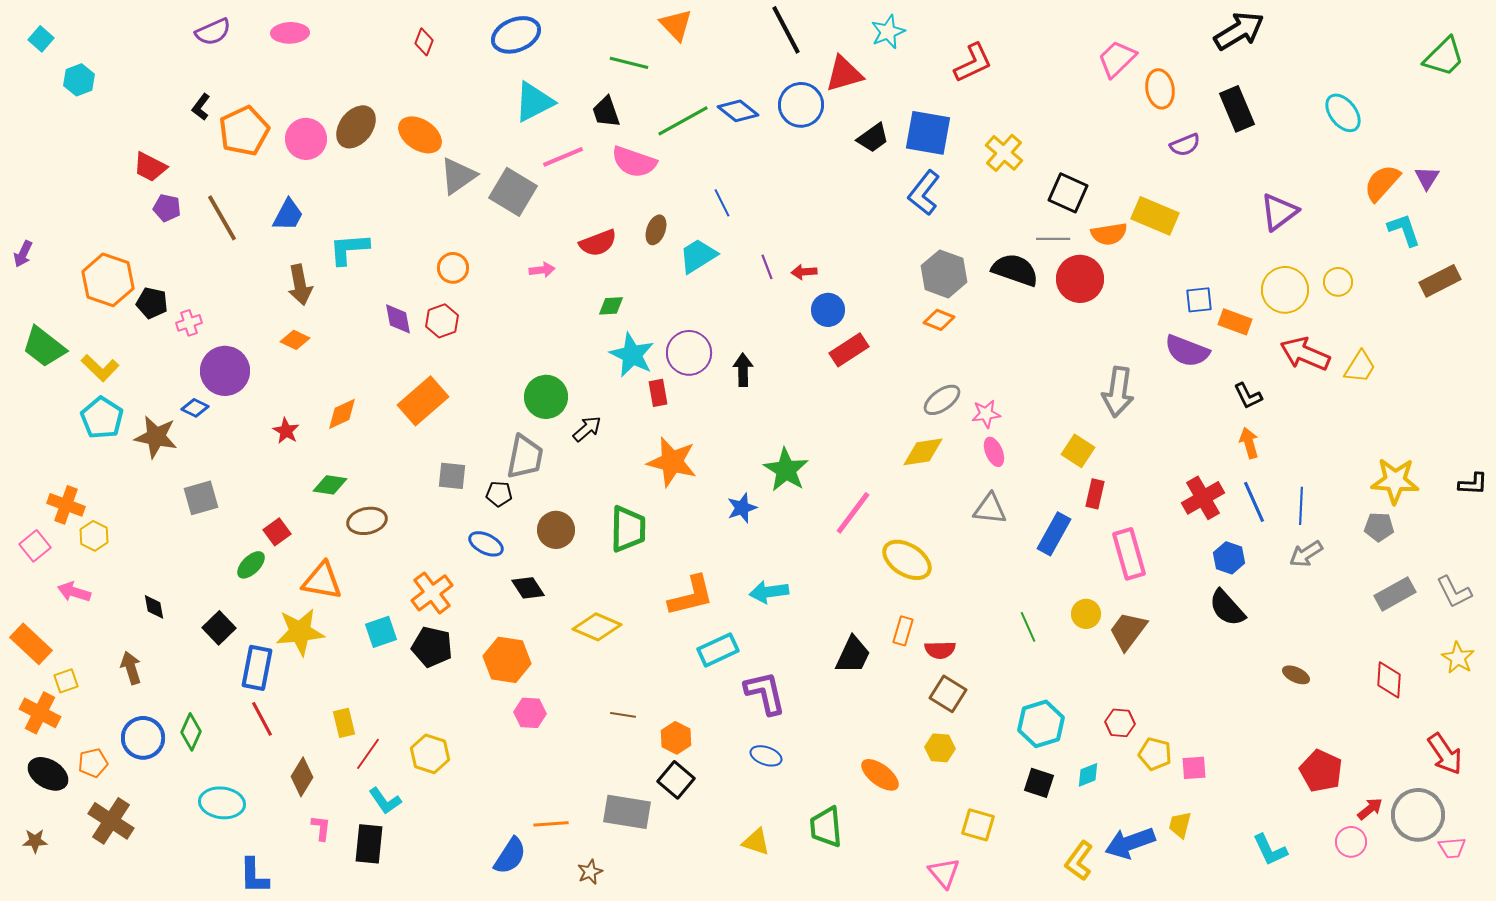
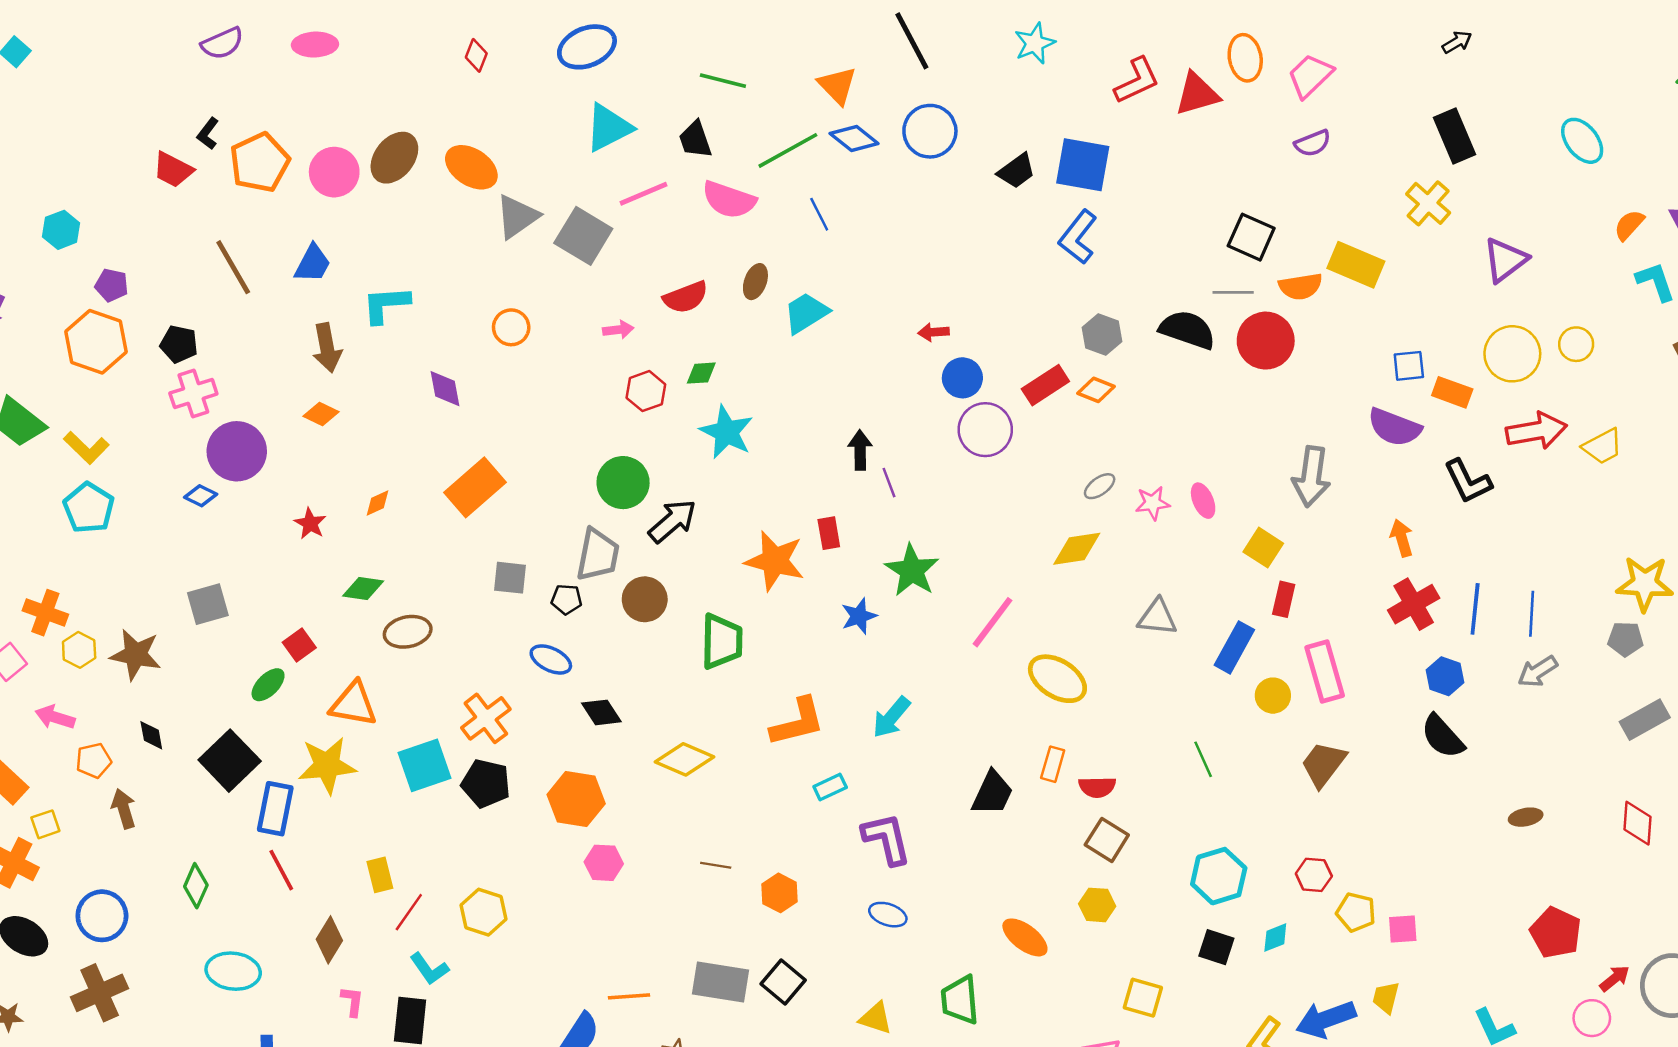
orange triangle: (676, 25) -> (837, 85), moved
black arrow: (1239, 31) -> (1457, 42), size x0.5
red triangle: (844, 74) -> (1197, 94), moved
cyan hexagon: (79, 80) -> (61, 230), moved
orange ellipse: (1160, 89) -> (1245, 58), moved
purple semicircle: (1185, 145) -> (1313, 143), moved
yellow cross: (1004, 153) -> (1428, 203), moved
red trapezoid: (150, 167) -> (173, 170), moved
orange semicircle: (1382, 183) -> (1629, 225), size x0.7
blue line: (722, 203) -> (819, 214), moved
purple pentagon: (167, 208) -> (112, 285), moved
purple line: (767, 267) -> (889, 483), moved
gray hexagon: (944, 274) -> (1102, 335), size x0.7
black pentagon: (152, 303) -> (179, 344), moved
red hexagon: (442, 321) -> (646, 391), moved
pink cross: (189, 323) -> (193, 394), size x1.5
red rectangle: (849, 350) -> (1045, 385), moved
purple circle: (689, 353) -> (985, 430), moved
red arrow: (1305, 354) -> (1536, 431), turned 147
yellow trapezoid: (1360, 367) -> (1603, 446), turned 30
red rectangle: (658, 393) -> (829, 533), moved
black L-shape: (1248, 396) -> (1468, 481), size x1.4
gray ellipse: (942, 400) -> (1100, 486), size x0.7
orange diamond: (342, 414) -> (378, 503), size x0.7
black arrow: (587, 429) -> (672, 521), size x1.4
brown star: (156, 437) -> (136, 655), moved
orange arrow: (1249, 443) -> (1402, 538), moved
pink ellipse: (994, 452) -> (1203, 501), moved
blue line: (1254, 502) -> (1475, 609), turned 30
brown circle: (556, 530) -> (645, 599), moved
cyan arrow: (769, 592) -> (891, 717), turned -42
yellow circle: (1086, 614) -> (1273, 696), moved
black square: (219, 628) -> (230, 761), size x1.5
cyan square: (381, 632) -> (424, 765), size x1.4
cyan rectangle: (718, 650) -> (830, 787), size x0.7
brown ellipse: (1296, 675) -> (1526, 817), turned -36
blue circle: (143, 738) -> (102, 916), moved
orange pentagon: (93, 763) -> (94, 761), moved
black square: (676, 780) -> (783, 982), moved
brown cross: (111, 821) -> (100, 993), turned 33

